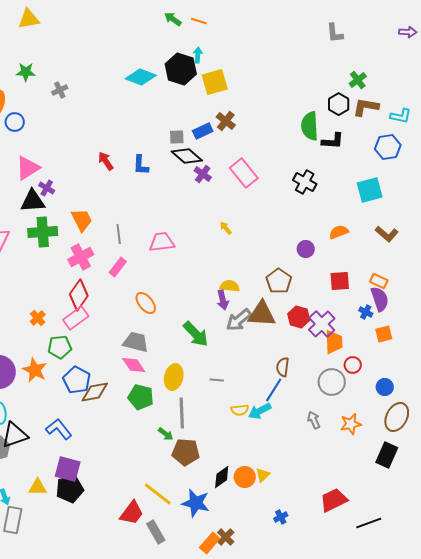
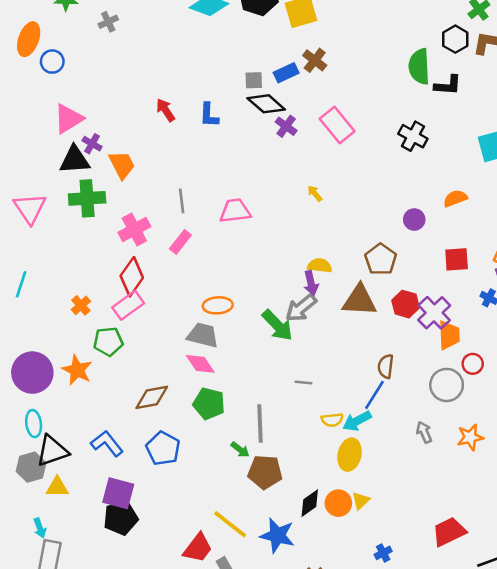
orange trapezoid: (82, 220) -> (122, 165), moved
orange ellipse: (146, 303) -> (218, 305), moved, turned -55
gray arrow: (239, 320) -> (301, 308), moved
yellow ellipse: (174, 377) -> (350, 455), moved
blue pentagon: (77, 380) -> (163, 448), moved
yellow triangle: (38, 487) -> (57, 487), moved

